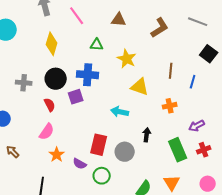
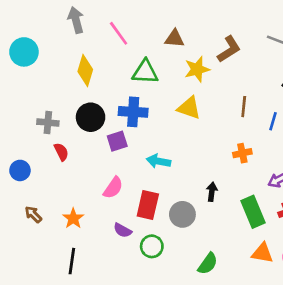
green triangle: (97, 45) -> (145, 72), size x1.5
yellow star: (127, 59) -> (197, 69), moved, turned 30
yellow triangle: (140, 87) -> (189, 108), moved
red semicircle: (50, 105) -> (61, 152), moved
cyan arrow: (120, 112) -> (158, 161), moved
pink semicircle: (47, 132) -> (113, 188), moved
orange star: (57, 155) -> (73, 218), moved
orange triangle: (172, 183) -> (262, 253), moved, turned -48

